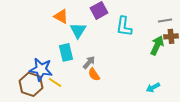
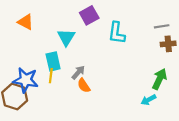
orange triangle: (61, 16) -> (26, 22), moved
green arrow: (157, 45) -> (159, 79), moved
yellow line: (55, 82) -> (51, 76), moved, turned 64

